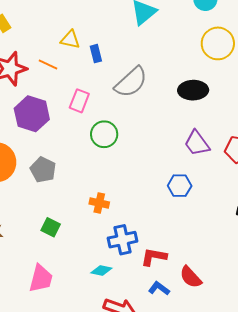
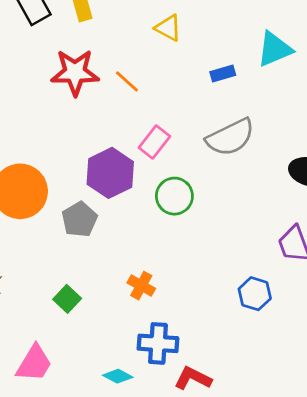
yellow triangle: (70, 40) -> (168, 28), moved
blue rectangle: (96, 54) -> (223, 74), moved, turned 72
purple hexagon: (32, 114) -> (110, 173), moved

